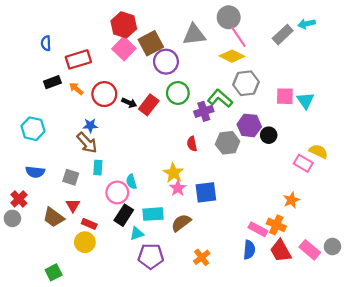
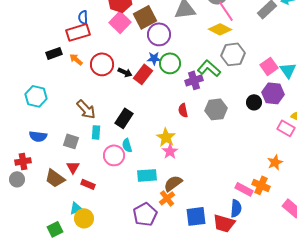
blue semicircle: (46, 43) -> (83, 17), moved
pink square: (285, 96) -> (269, 66), turned -36
blue star: (90, 125) -> (154, 58), moved
purple hexagon: (249, 125) -> (273, 93), moved
blue square: (206, 192) -> (196, 216), moved
red cross: (19, 199) -> (23, 161), turned 35
black rectangle: (124, 215) -> (124, 118), moved
cyan triangle: (137, 234) -> (76, 208), moved
yellow circle: (85, 242) -> (84, 218), moved
red trapezoid: (281, 251) -> (224, 223), moved, turned -45
purple pentagon: (151, 256) -> (145, 214), turned -30
orange cross: (202, 257) -> (167, 198), moved

